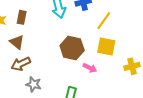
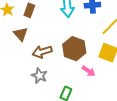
brown arrow: (21, 64) -> (42, 52), moved
gray star: (34, 84) -> (39, 76), moved

